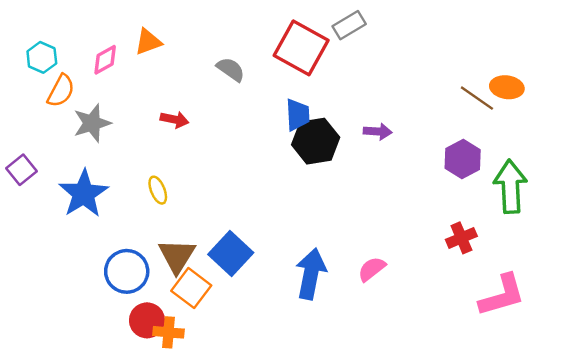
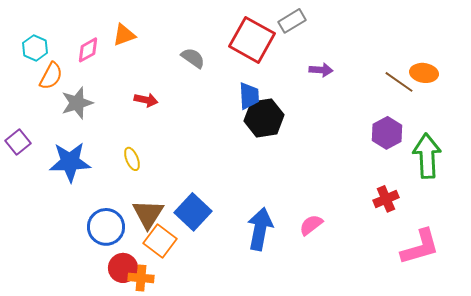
purple arrow: (378, 131) -> (321, 70), moved
blue star: (84, 194) -> (70, 162), turned 30

